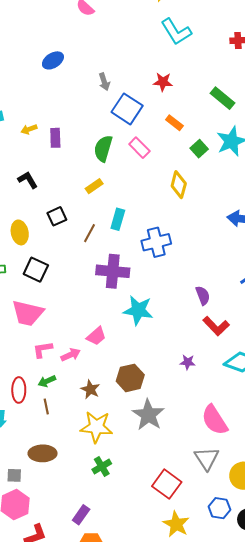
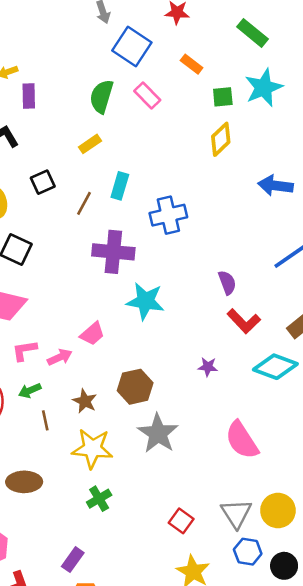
purple rectangle: (55, 138) -> (29, 96), moved
green square: (199, 149) -> (223, 97), turned 36
yellow diamond: (179, 185) -> (221, 139), moved, turned 32
brown line: (46, 406) -> (45, 420), moved
gray triangle: (207, 458) -> (236, 514), moved
red square: (167, 484) -> (181, 521), size x0.7

